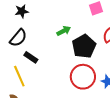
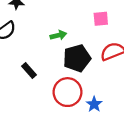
black rectangle: (31, 57) -> (29, 71), moved

